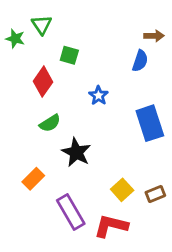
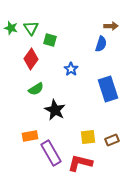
green triangle: (42, 25) -> (31, 28), moved
orange rectangle: (33, 179) -> (30, 136), moved, turned 35
yellow square: (122, 190) -> (88, 137), turned 35

